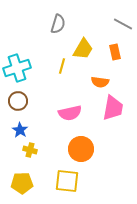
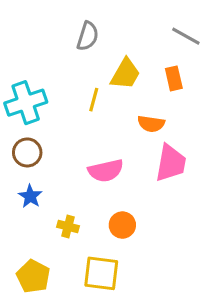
orange circle: (81, 149) -> (122, 225), size x0.7
yellow cross: (30, 150) -> (68, 227), moved
yellow pentagon: (22, 183) -> (33, 276), turned 30

